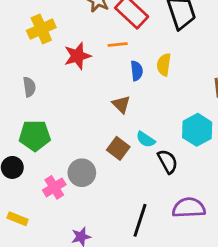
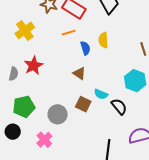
yellow cross: (41, 29) -> (25, 30), moved
red star: (77, 56) -> (33, 66), moved
gray semicircle: (29, 87) -> (14, 74), turned 32
gray circle: (82, 173) -> (58, 114), moved

